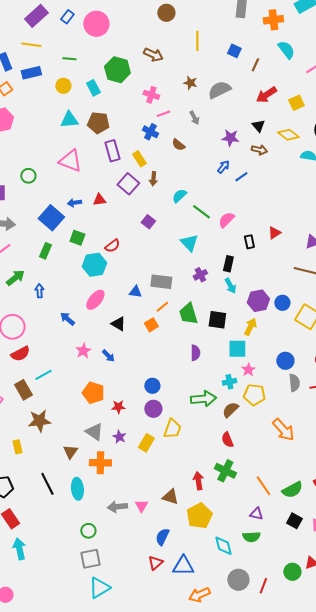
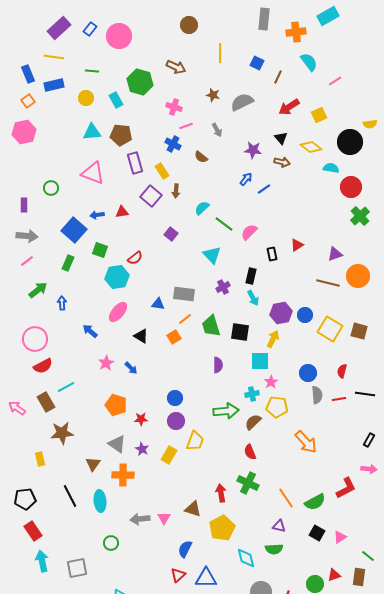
gray square: (90, 559) -> (77, 568), moved

